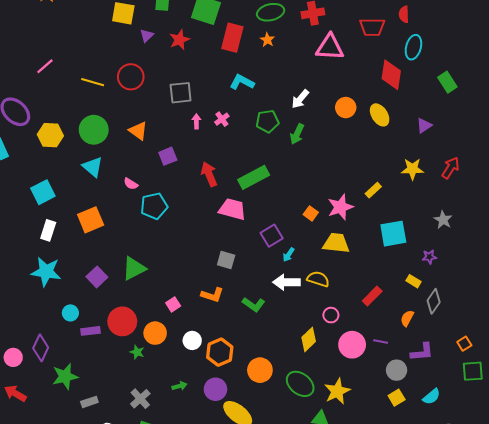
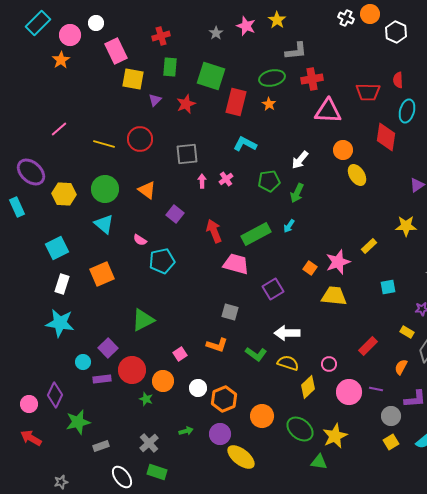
orange circle: (346, 108) -> (343, 150), moved
yellow ellipse: (380, 115) -> (357, 175), moved
purple square: (168, 156) -> (175, 214), turned -30
cyan square: (393, 234) -> (388, 287), size x0.6
cyan arrow: (289, 255) -> (289, 226), moved
purple square: (97, 277) -> (108, 348), moved
yellow semicircle: (318, 279) -> (288, 363), moved

